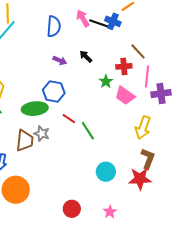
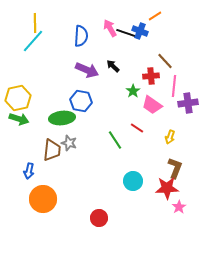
purple arrow: (60, 60) -> (87, 70), size x1.6
red line: (69, 119) -> (137, 128), moved
yellow arrow: (143, 128) -> (170, 137), size x0.6
pink star: (110, 212) -> (179, 207), moved

